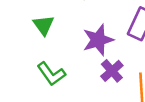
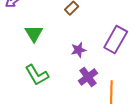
purple star: (98, 40) -> (79, 50), size x0.6

